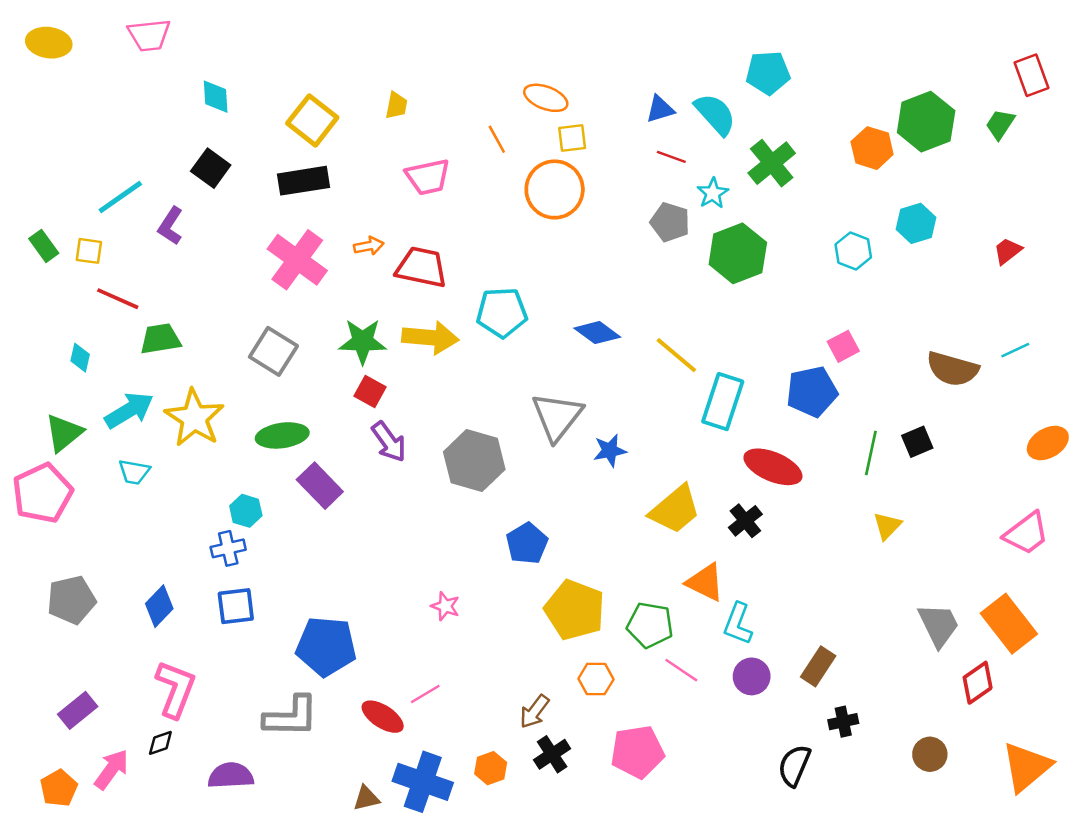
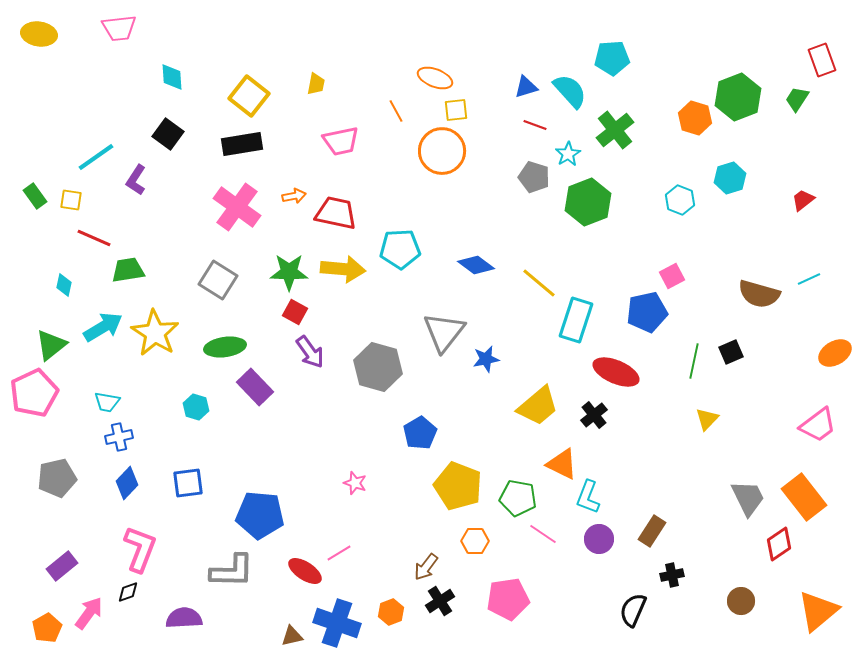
cyan trapezoid: (134, 472) -> (107, 402), moved
blue cross: (228, 548) -> (119, 437), moved

